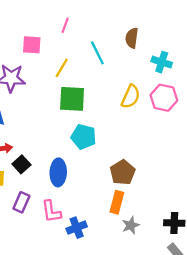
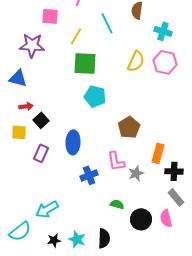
blue ellipse: (58, 172) -> (73, 142), moved
orange rectangle: (117, 202) -> (158, 153), moved
pink L-shape: (51, 211) -> (116, 161), moved

